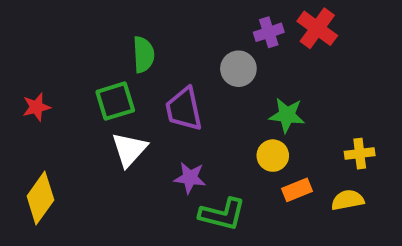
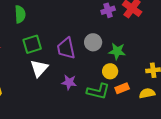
green semicircle: (143, 55) -> (20, 14), moved
gray circle: (238, 69) -> (93, 42), moved
green L-shape: (222, 214) -> (98, 91), moved

